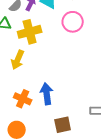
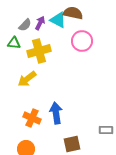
yellow arrow: (18, 60) -> (27, 79), turned 30

